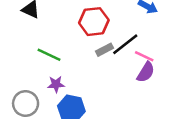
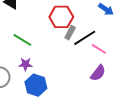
gray rectangle: (104, 50) -> (70, 33), moved, turned -40
purple semicircle: (146, 72) -> (98, 73), moved

